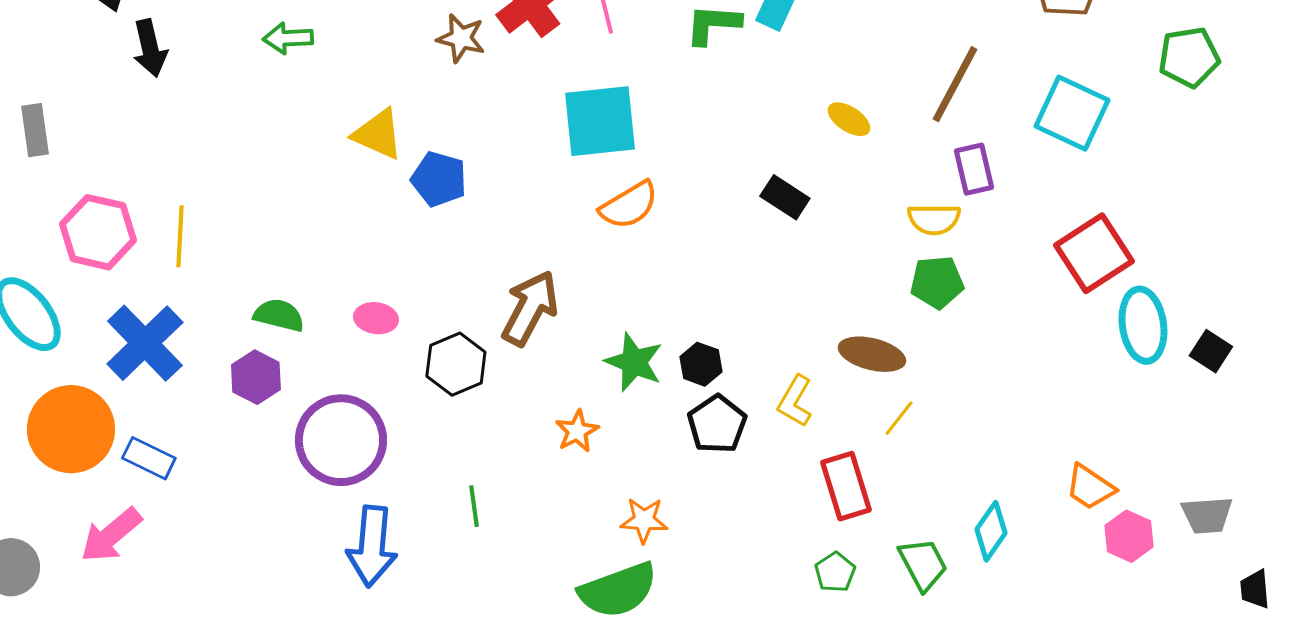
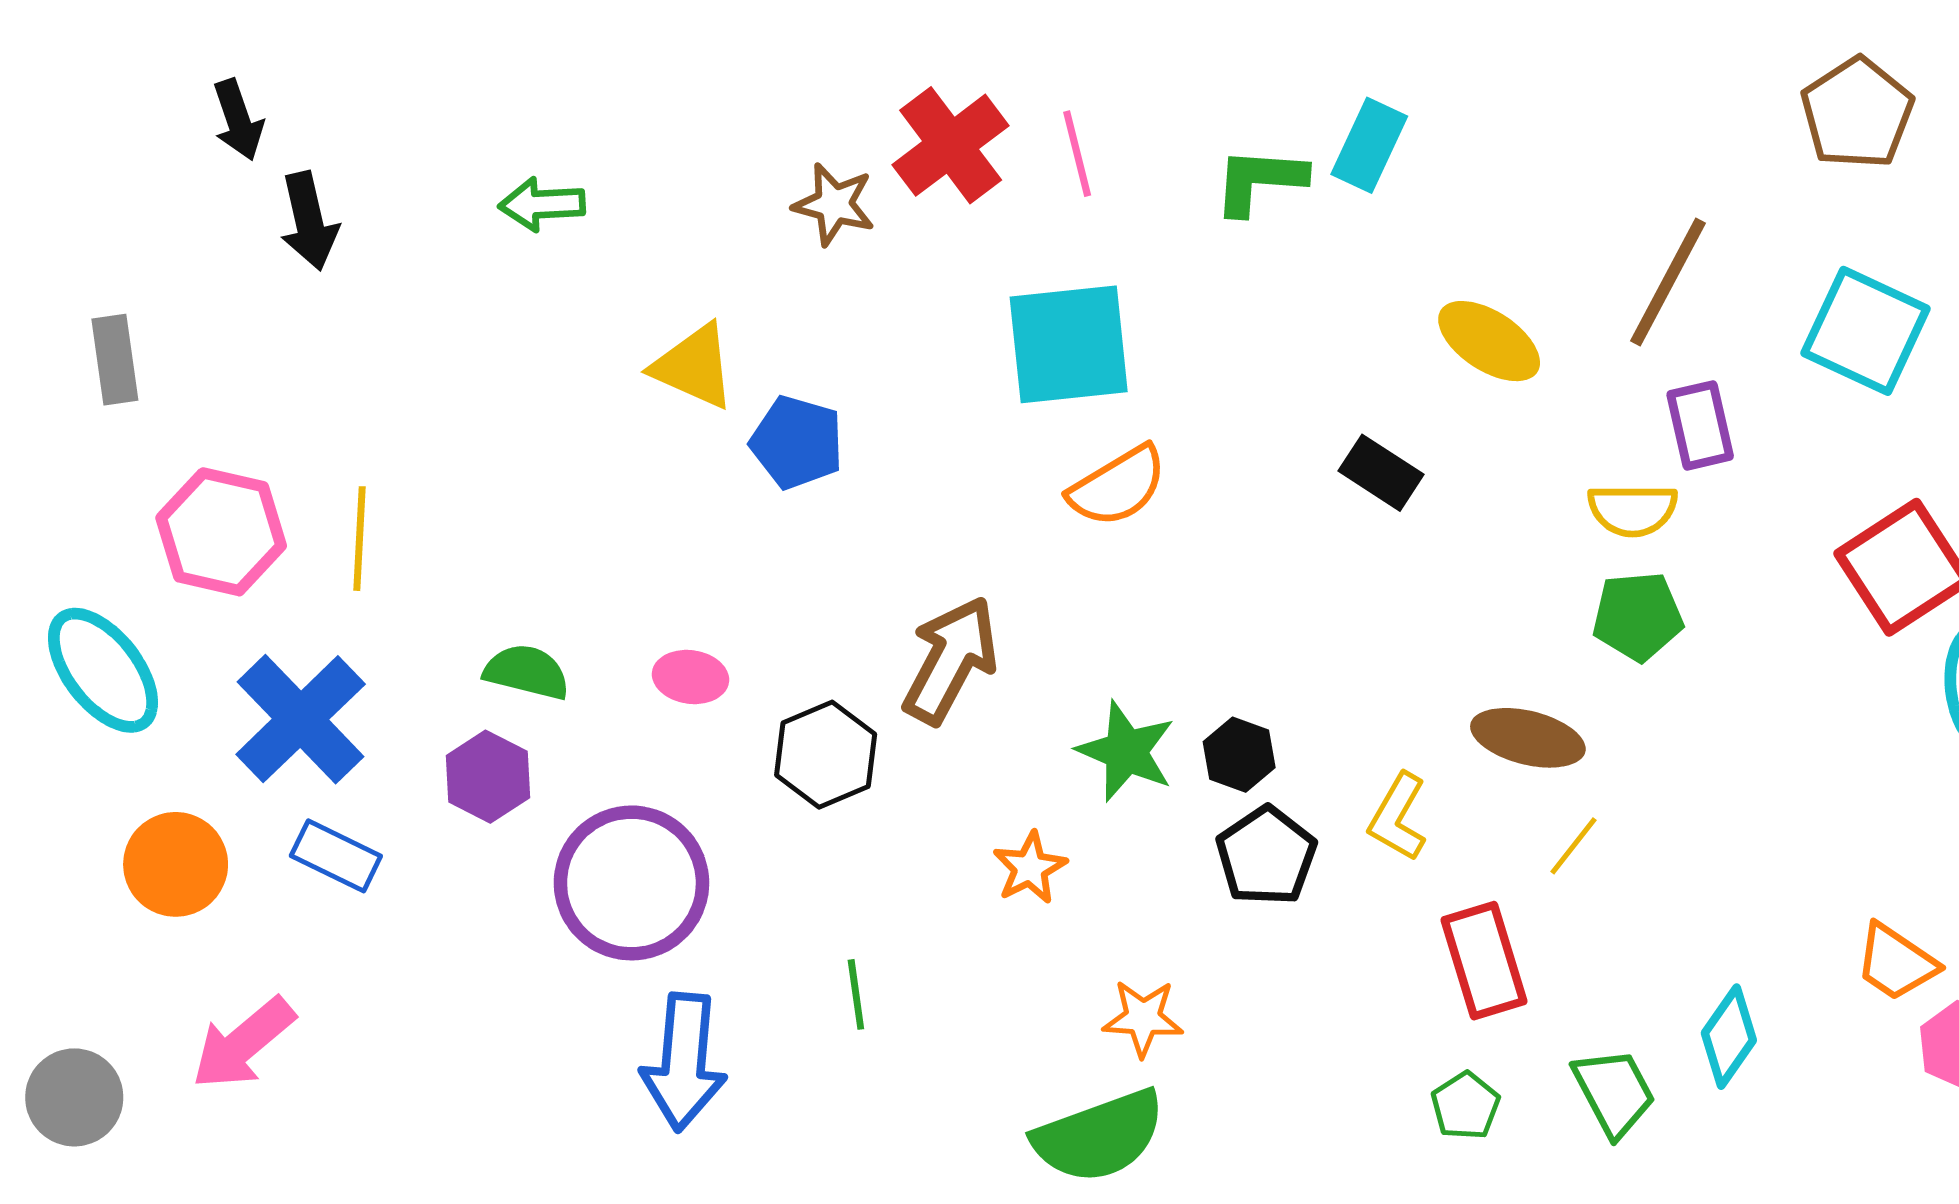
yellow ellipse: (849, 119) -> (1489, 341), size x1.4
orange circle: (71, 429) -> (176, 864), size x0.7
blue rectangle: (149, 458) -> (336, 856), moved

